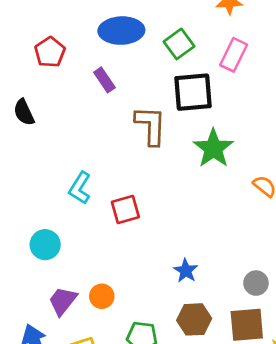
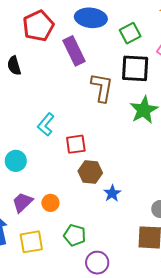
red pentagon: (50, 52) -> (38, 26), size x1.4
purple rectangle: (104, 80) -> (74, 51), size x1.6
brown hexagon: (194, 319) -> (90, 172), moved

